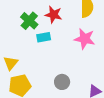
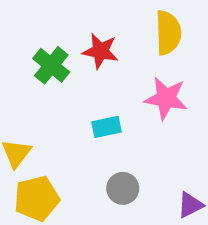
cyan rectangle: (44, 37) -> (106, 127), moved

